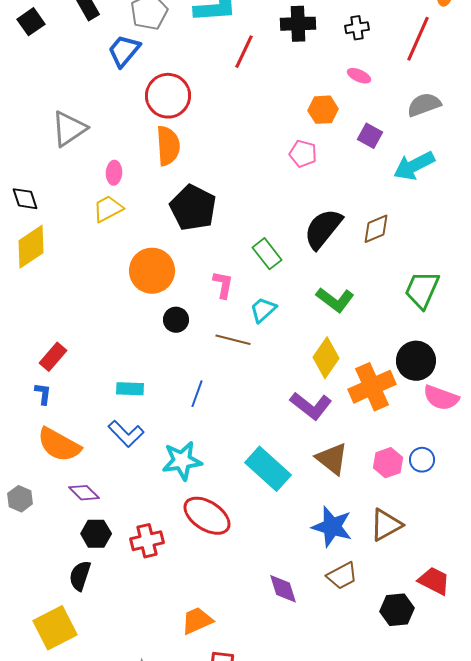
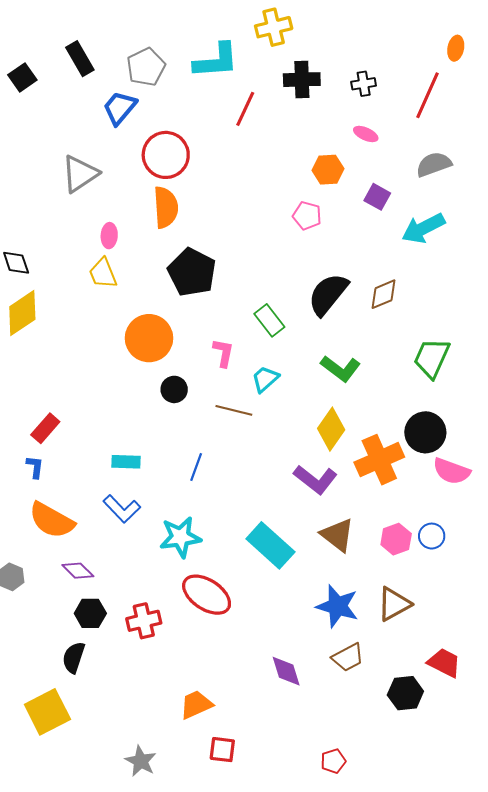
gray triangle: (69, 129) -> (80, 174), moved
yellow trapezoid: (108, 209) -> (103, 273), turned -84

